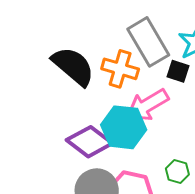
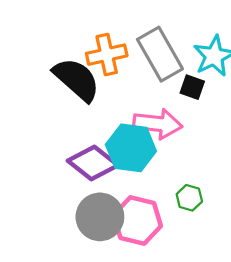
orange cross: (120, 69) -> (107, 55), moved, turned -30
pink arrow: (147, 105) -> (158, 124), turned -144

